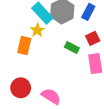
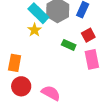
orange rectangle: (24, 45) -> (15, 63), moved

